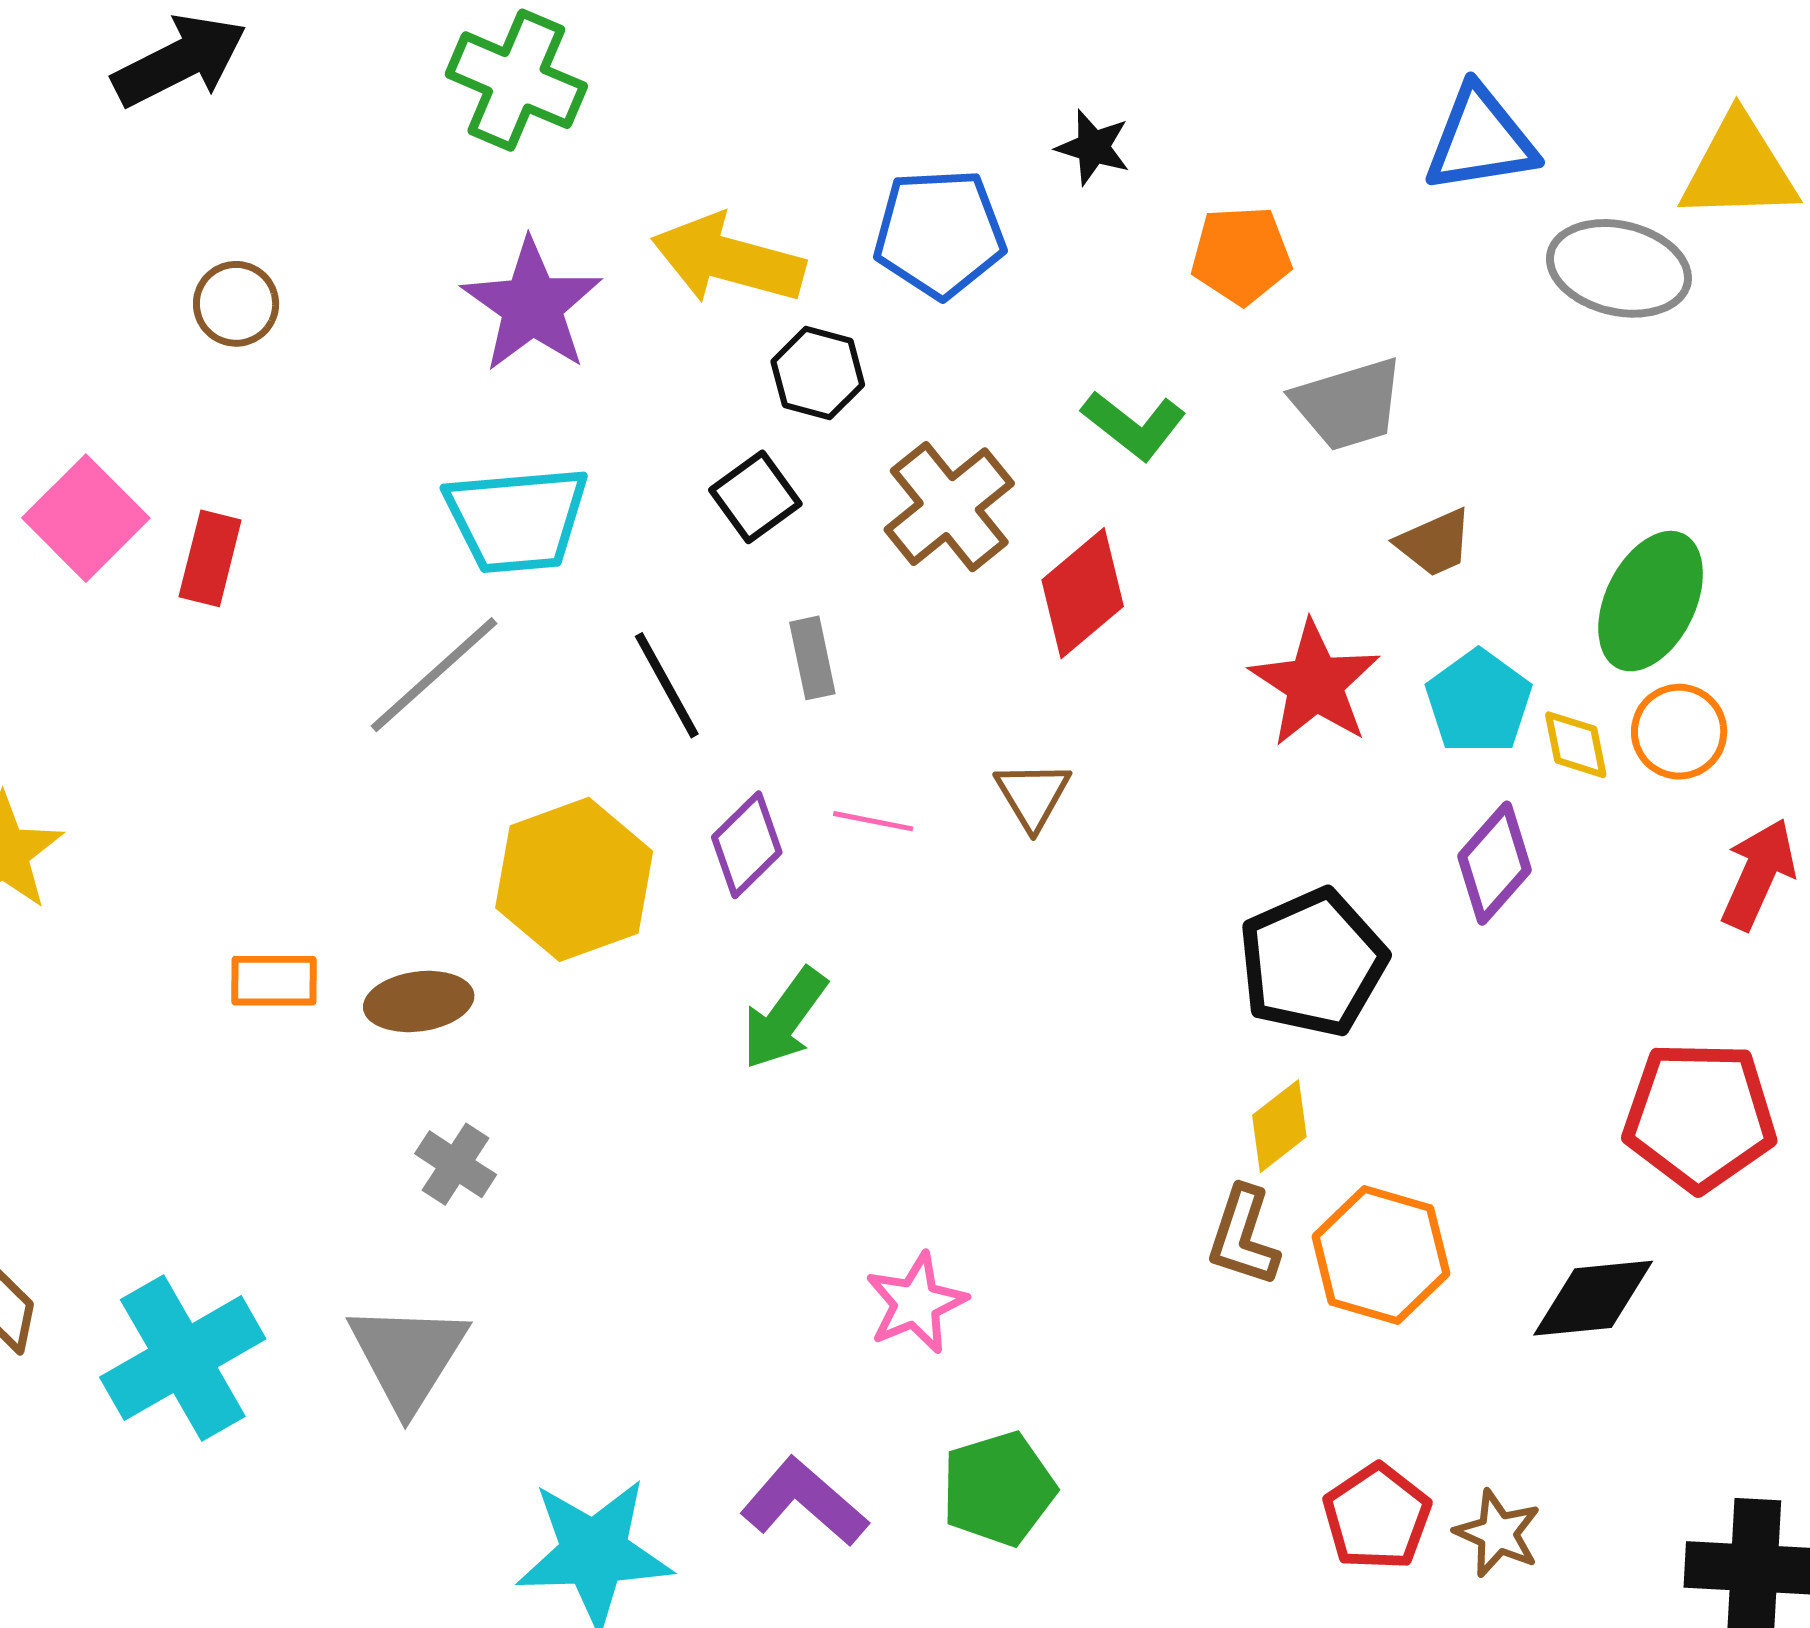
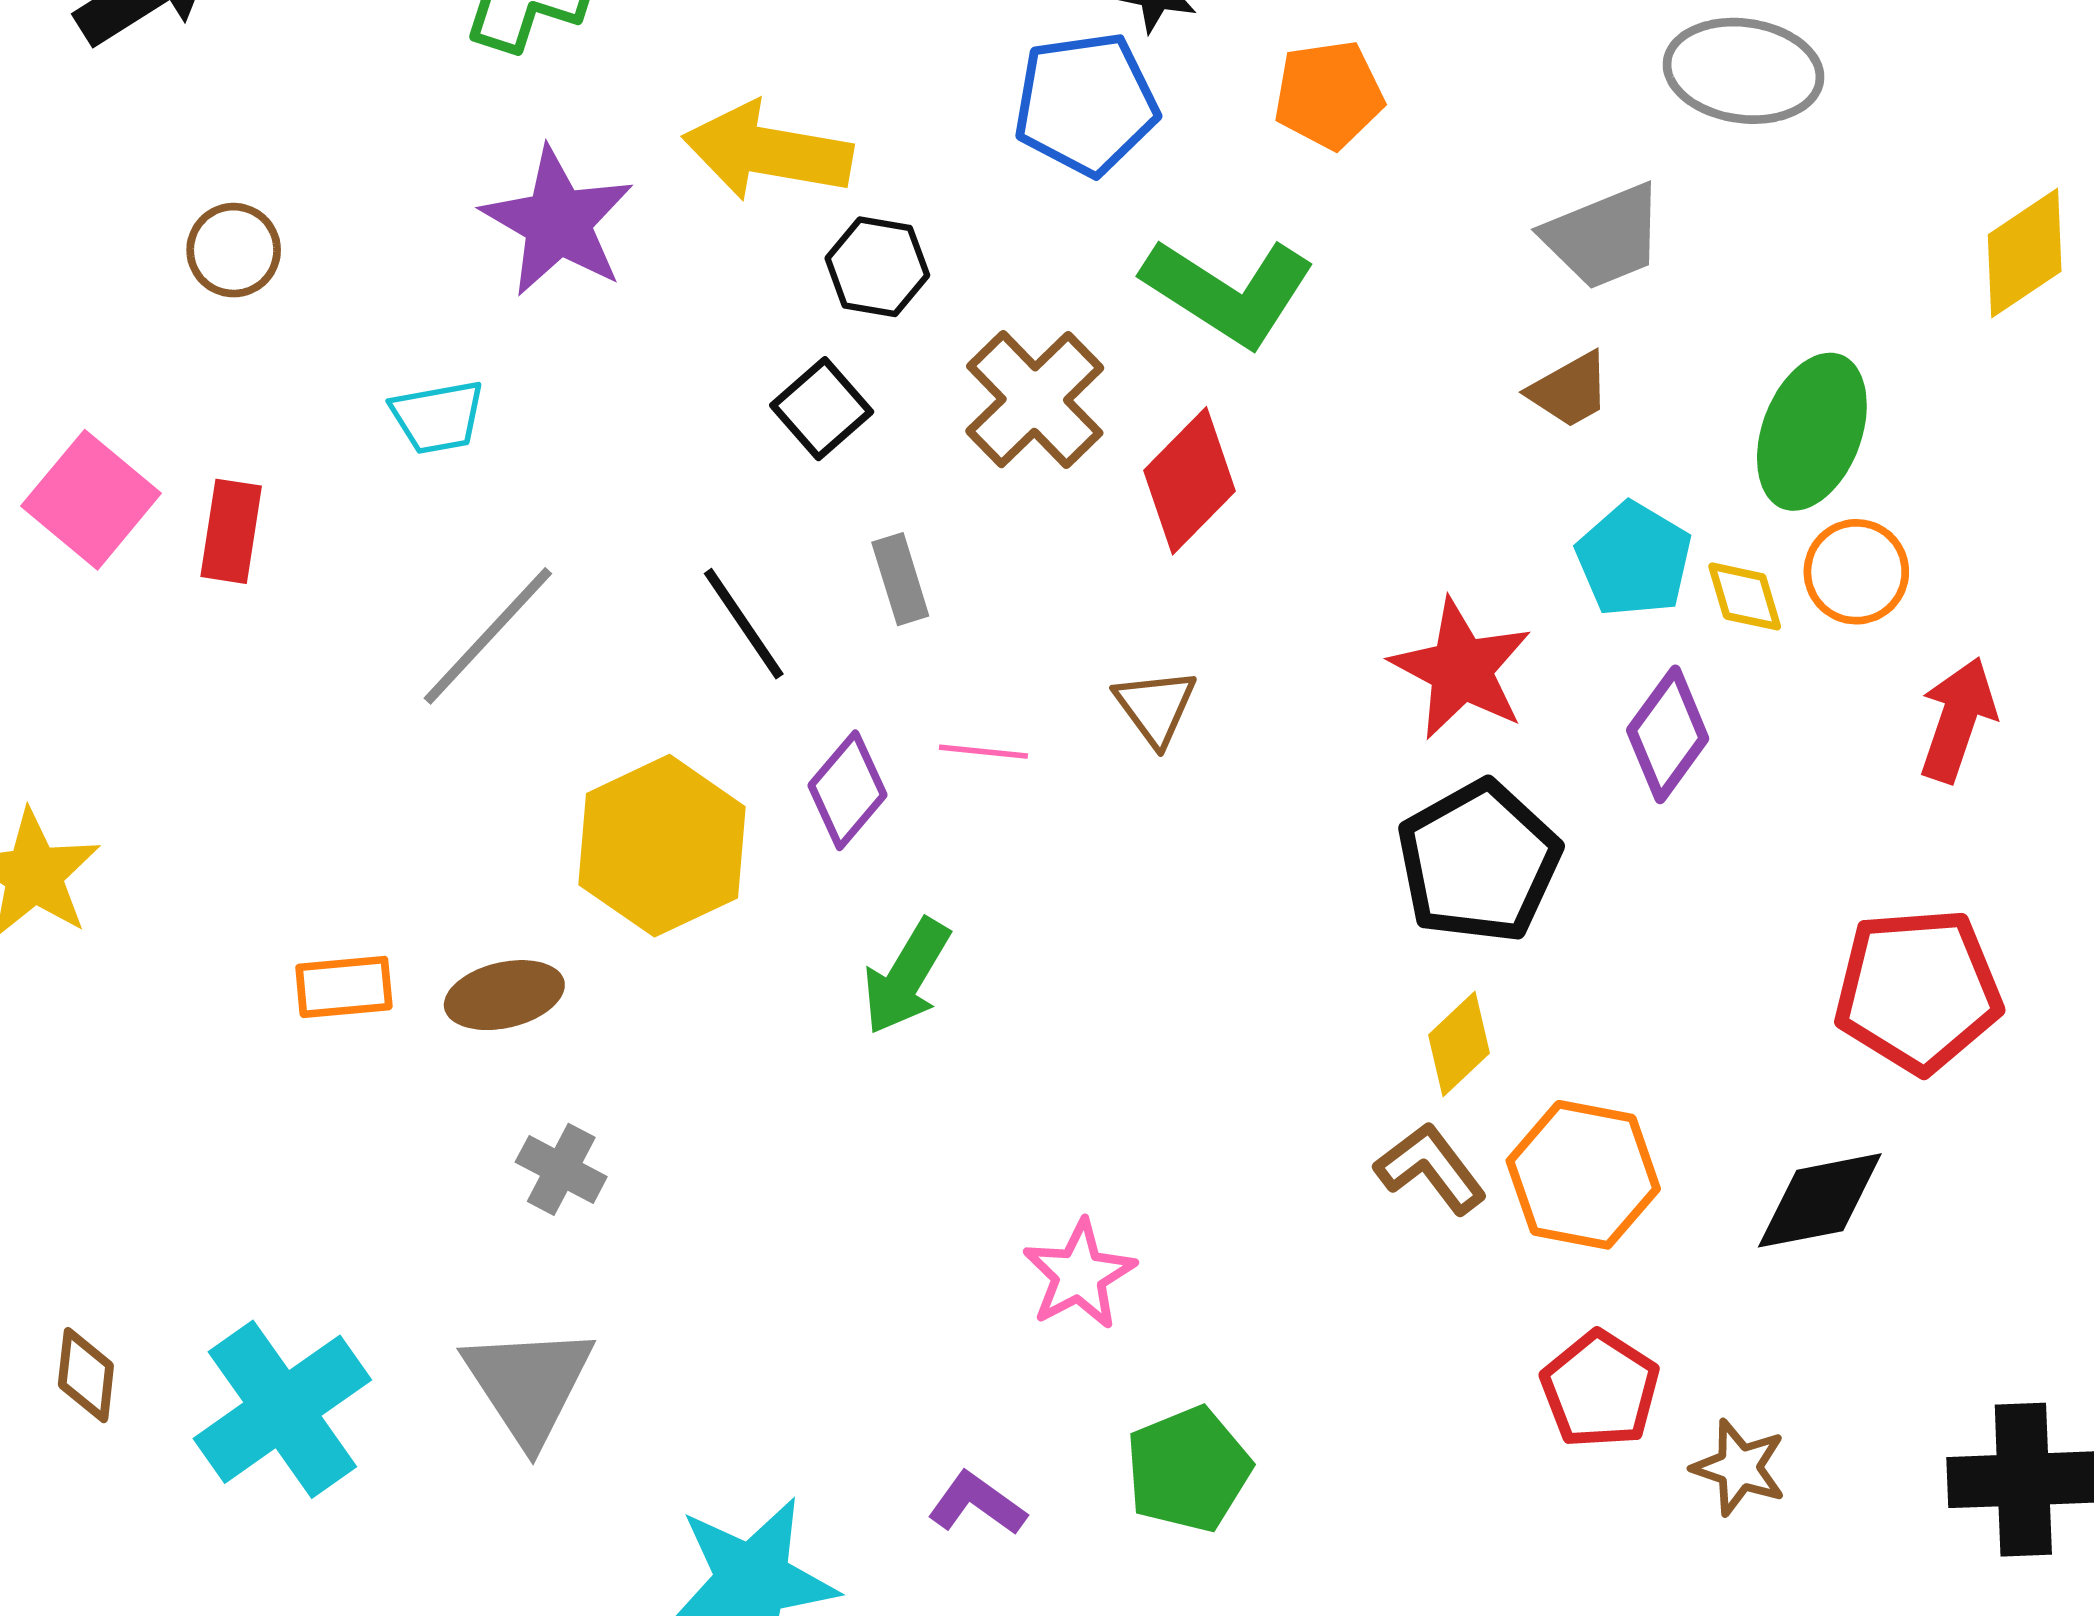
blue pentagon: (939, 233) -> (1086, 104), moved
gray trapezoid: (1348, 404) -> (1604, 237), moved
green L-shape: (1134, 425) -> (1229, 292), size x1.5
cyan trapezoid: (517, 519) -> (438, 417), moved, size x0.6
red star: (1315, 684) -> (1461, 669), moved
brown L-shape: (1243, 1236) -> (1431, 1168), turned 130
purple L-shape: (804, 1502) -> (977, 1504), size x0.7
red pentagon: (1377, 1517) -> (1600, 1390), moved

